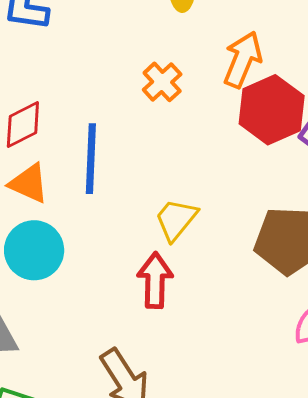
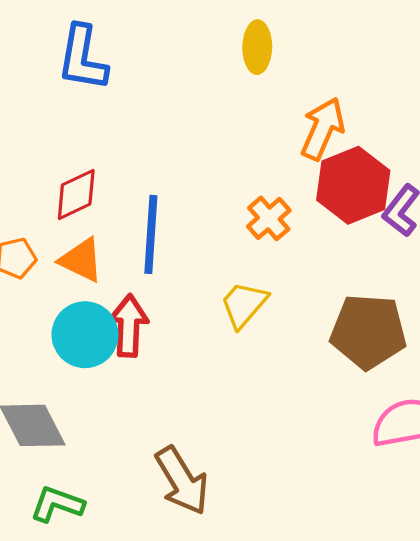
orange cross: (162, 82) -> (269, 218), moved
red arrow: (155, 280) -> (129, 326), moved

